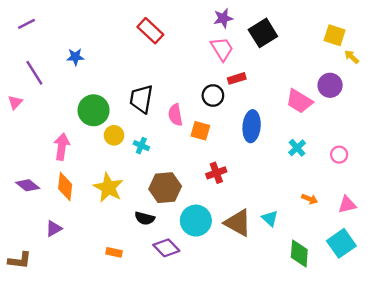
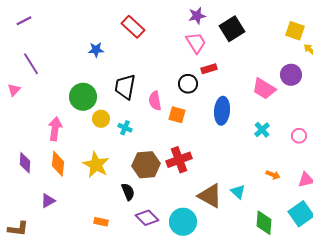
blue star: (75, 57) -> (96, 50), moved
red cross: (216, 173) -> (179, 160), moved, size x1.4
purple diamond: (28, 185) -> (25, 163), turned 55
black semicircle: (145, 218) -> (128, 192), turned -126
cyan circle: (196, 221) -> (183, 222), moved

